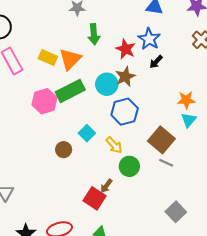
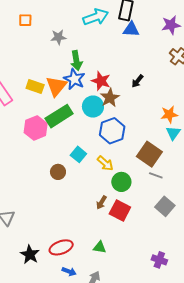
blue star: (149, 39) -> (74, 79), moved
red star: (126, 49) -> (101, 81), moved
red square: (94, 198) -> (120, 211), moved
gray square: (176, 212) -> (165, 206), moved

